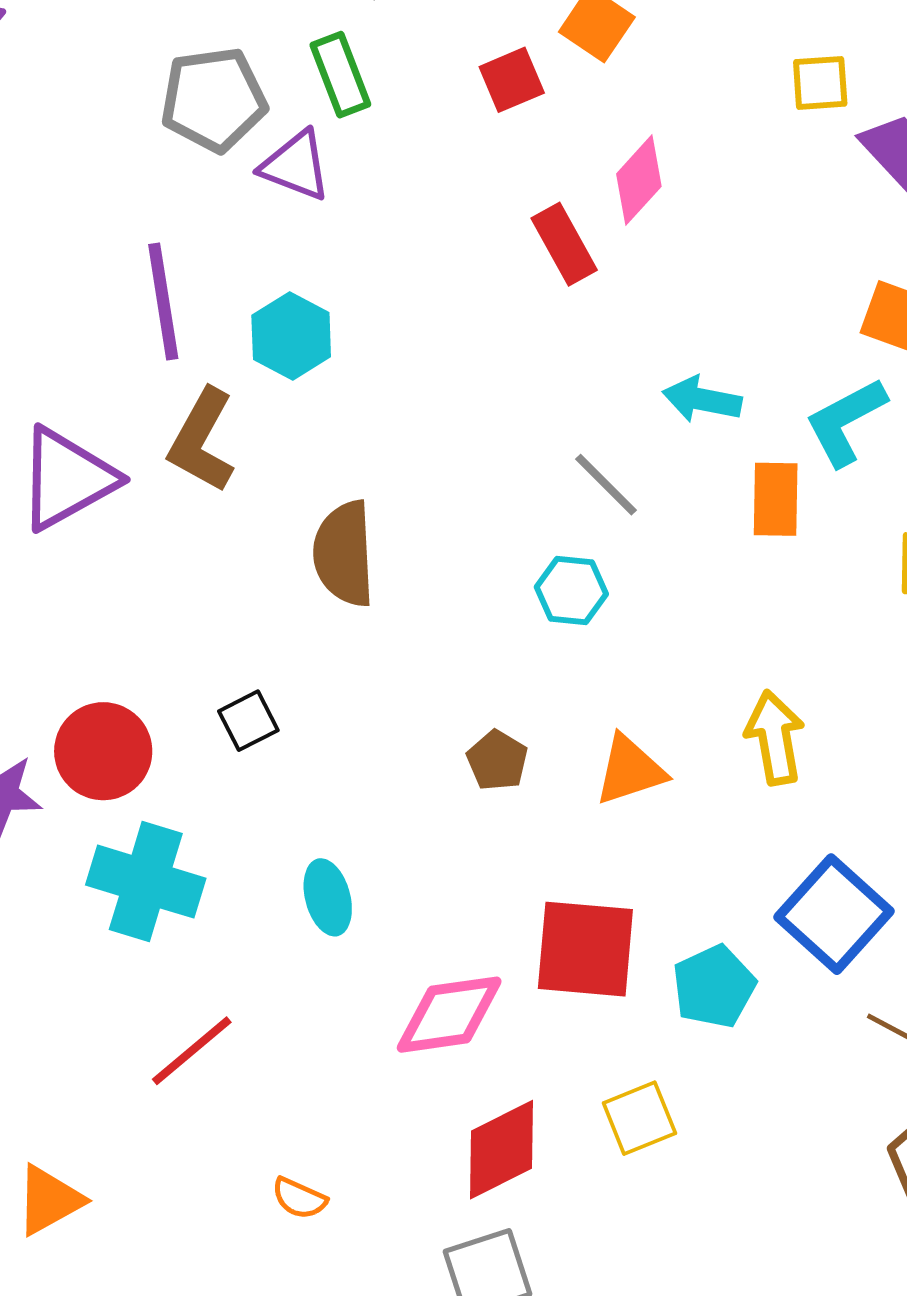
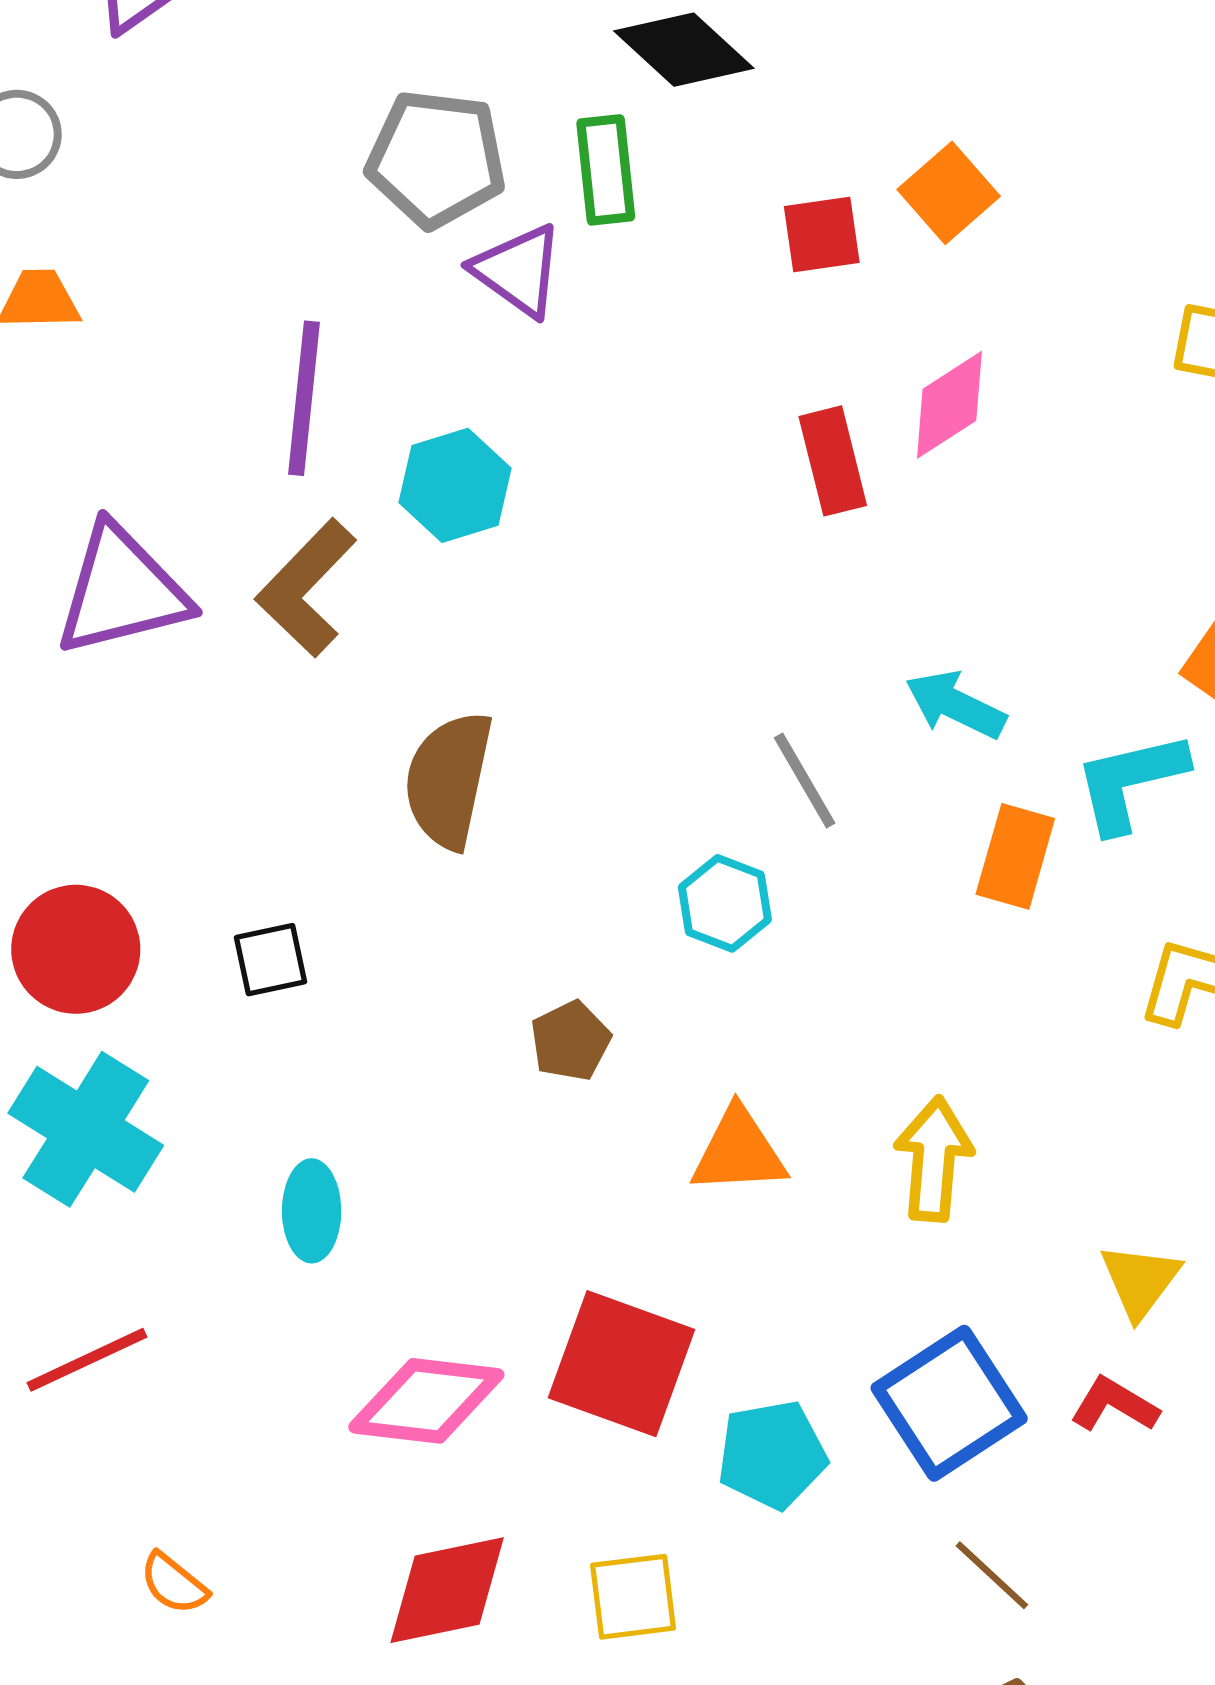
brown pentagon: (497, 760) -> (571, 1041), moved

